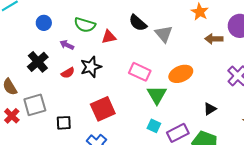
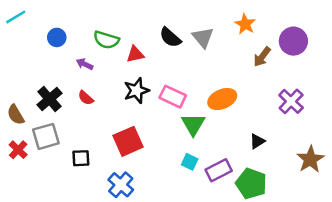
gray triangle: (164, 34) -> (203, 37), moved
brown arrow: (214, 39) -> (262, 57), turned -54
black cross: (38, 62) -> (50, 99), moved
black star: (91, 67) -> (136, 91), moved
red semicircle: (68, 73) -> (86, 98), turned 72

